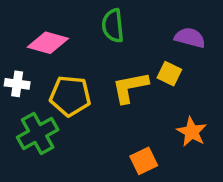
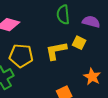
green semicircle: (113, 26) -> (63, 15), moved

